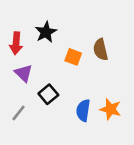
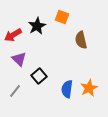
red arrow: (16, 43) -> (13, 35), turned 54
orange square: (73, 57) -> (62, 17), moved
orange star: (110, 109) -> (89, 88), turned 30

